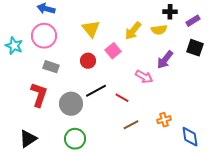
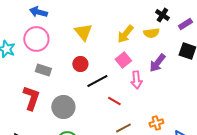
black cross: (170, 12) -> (162, 15), turned 32
pink square: (113, 51) -> (123, 60), moved
pink arrow: (144, 77) -> (136, 80), turned 54
black line: (96, 91) -> (97, 81), moved

